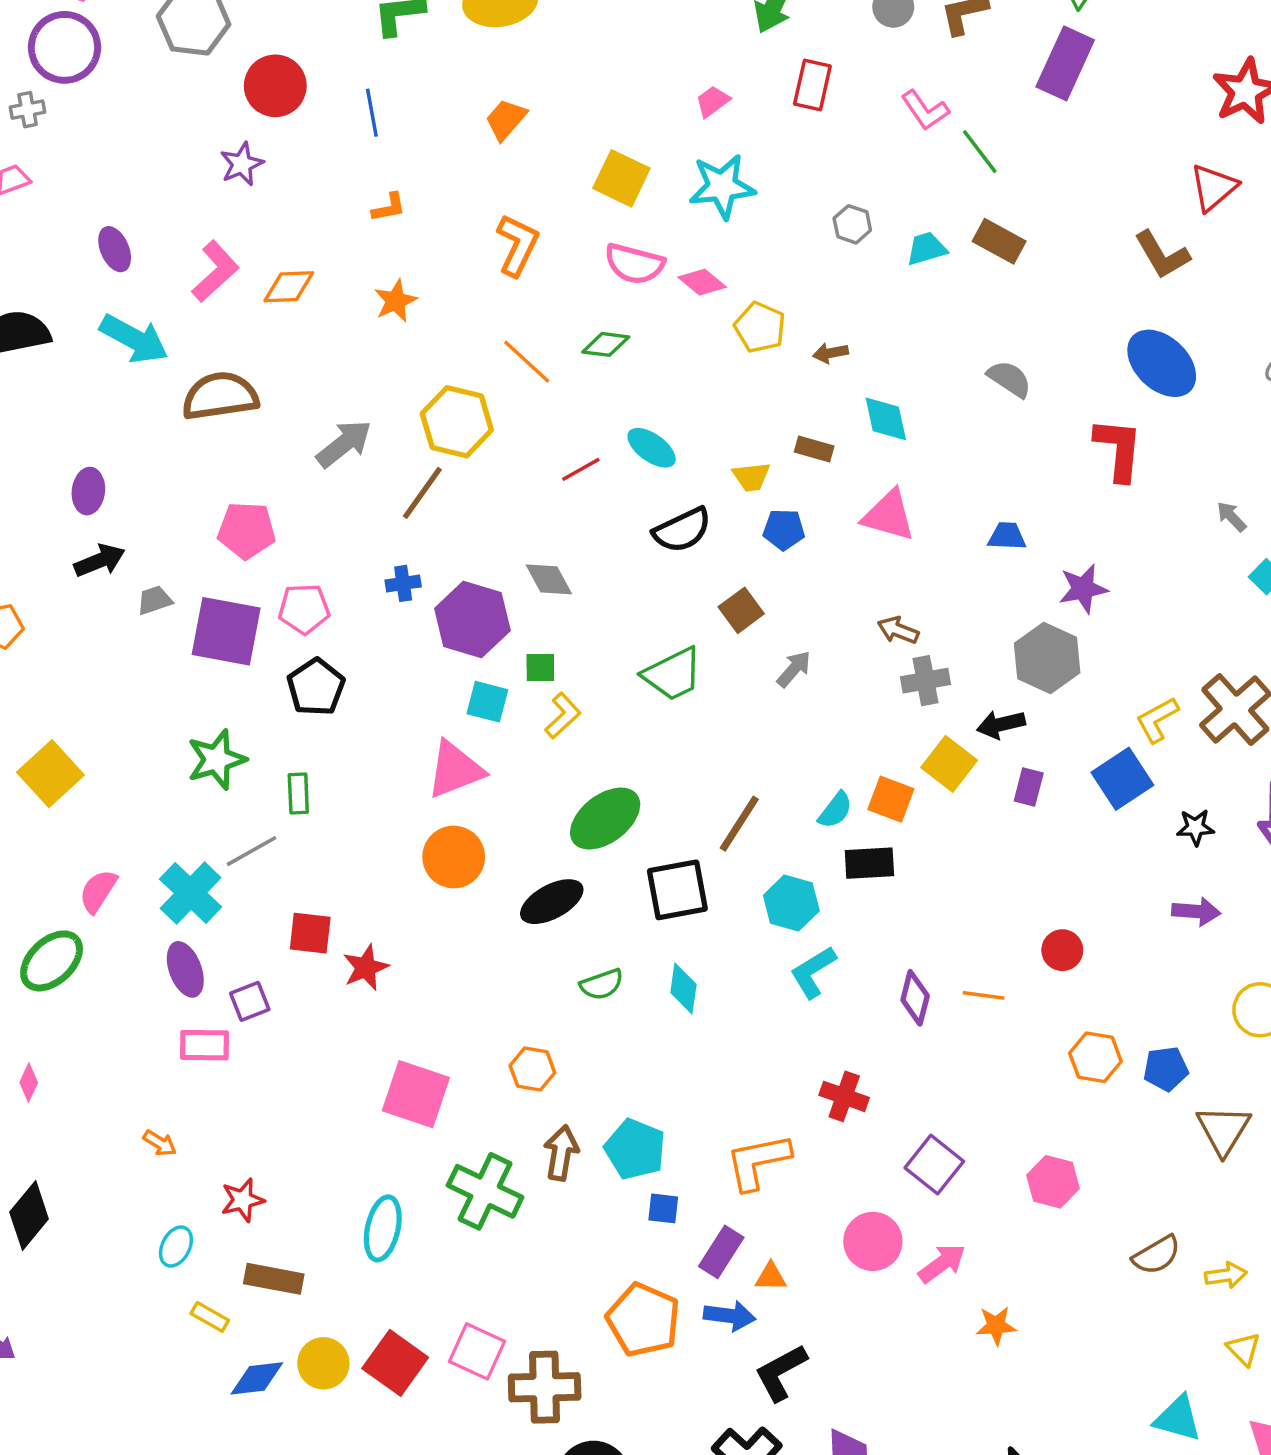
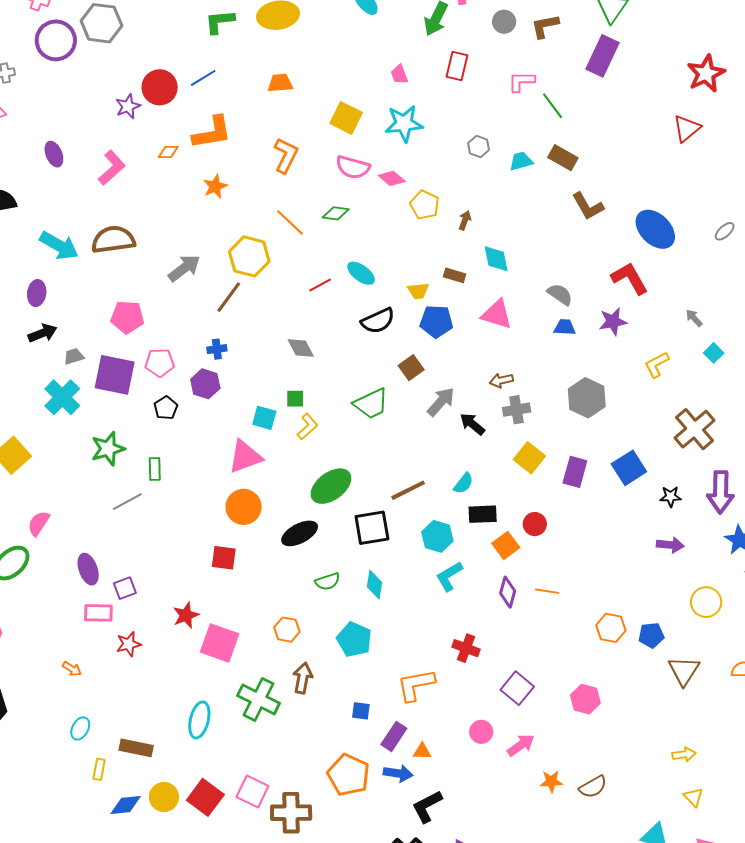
purple circle: (64, 47) -> (56, 40), moved
red circle: (275, 86) -> (160, 87), moved
pink trapezoid: (713, 101) -> (399, 75), turned -75
pink L-shape: (925, 110) -> (521, 82), turned 124
blue line: (372, 113) -> (203, 78), turned 68
orange trapezoid: (506, 119) -> (280, 83), turned 44
orange L-shape: (389, 207) -> (212, 133), size x2.0
brown L-shape: (1162, 255) -> (588, 206), moved
orange diamond: (289, 287) -> (168, 152), moved, size x0.7
cyan arrow: (134, 339) -> (59, 246), moved
brown arrow: (830, 353) -> (465, 220), turned 120
gray semicircle: (1009, 379) -> (560, 294), moved
red L-shape: (1118, 449) -> (630, 278), turned -36
blue pentagon: (784, 530) -> (436, 321), size x1.4
purple star: (1083, 589) -> (613, 322), moved
purple hexagon: (472, 619) -> (205, 384), moved, size x0.7
brown arrow: (898, 630) -> (501, 380), turned -35
gray arrow: (794, 669) -> (441, 402), size x1.4
black pentagon: (316, 687) -> (166, 408), size x0.7
yellow L-shape: (1157, 720) -> (657, 365), moved
black arrow: (1001, 724) -> (472, 424), moved, turned 52
purple rectangle: (1029, 787) -> (575, 472), size x1.4
orange square: (891, 799) -> (506, 545), moved, turned 32
brown line: (739, 824) -> (408, 490), turned 30
cyan cross: (191, 893) -> (62, 397), moved
red square: (310, 933) -> (224, 558), moved
red circle: (1062, 950) -> (535, 524), moved
red star: (366, 968) -> (186, 615), moved
cyan pentagon: (635, 1149) -> (354, 639), moved
red star: (243, 1200) -> (129, 644), moved
pink circle: (873, 1241) -> (481, 732), size x0.7
brown semicircle: (1156, 1255) -> (593, 787), moved
yellow rectangle: (210, 1317) -> (99, 769), turned 70

